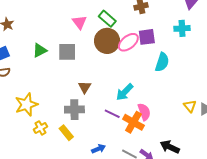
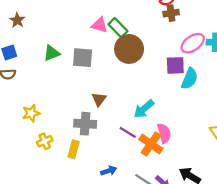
green rectangle: (107, 19) -> (118, 28), moved
pink triangle: (79, 22) -> (100, 25), turned -42
purple square: (147, 37) -> (175, 65), moved
pink ellipse: (128, 42) -> (193, 43), moved
yellow star: (26, 105) -> (31, 113), size x0.7
yellow rectangle: (66, 133) -> (74, 149), turned 49

